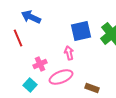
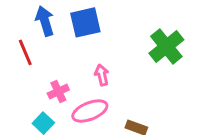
blue arrow: (31, 17) -> (45, 21), turned 48
blue square: (81, 31) -> (85, 22), moved

